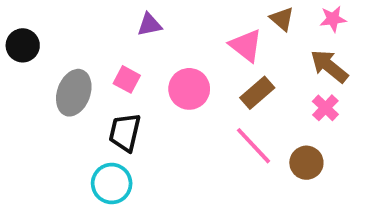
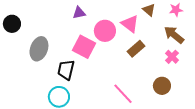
pink square: (127, 79) -> (84, 47), moved, size x1.6
pink circle: (189, 89) -> (105, 31), moved
pink line: (253, 146) -> (123, 94), moved

